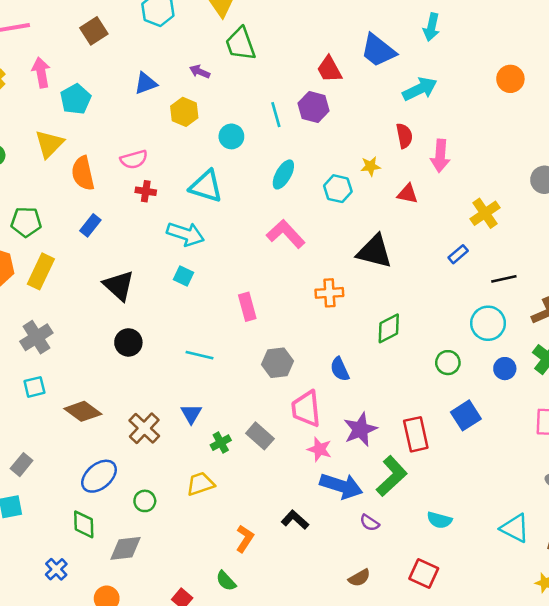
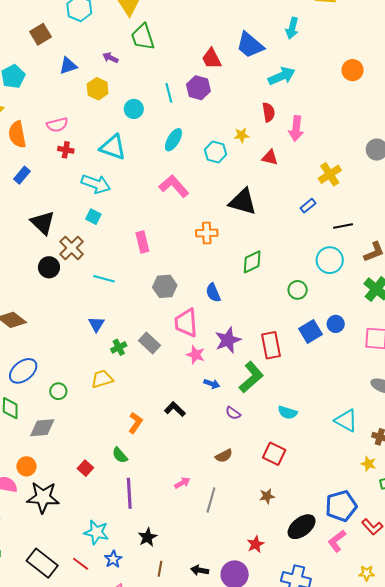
brown square: (94, 31) -> (40, 34), moved
blue circle: (505, 369) -> (336, 324), moved
brown cross: (144, 428) -> (72, 248), moved
blue arrow: (341, 486) -> (212, 384), size x0.5

